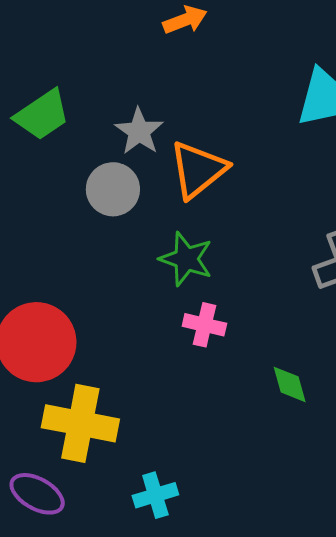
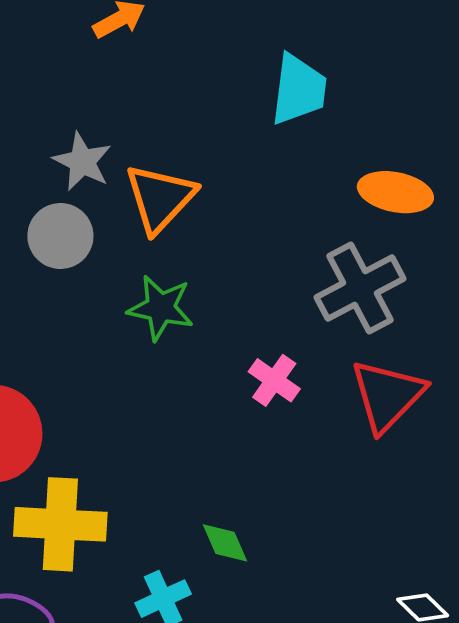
pink cross: (204, 325) -> (274, 380), moved, turned 30
green diamond: (290, 384) -> (225, 543), moved

